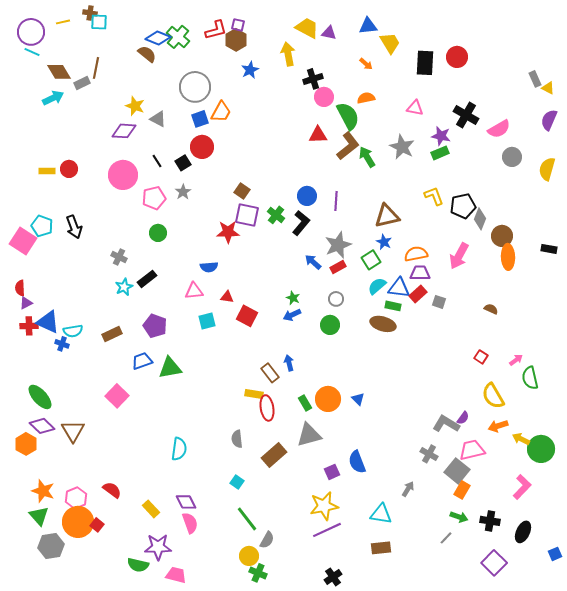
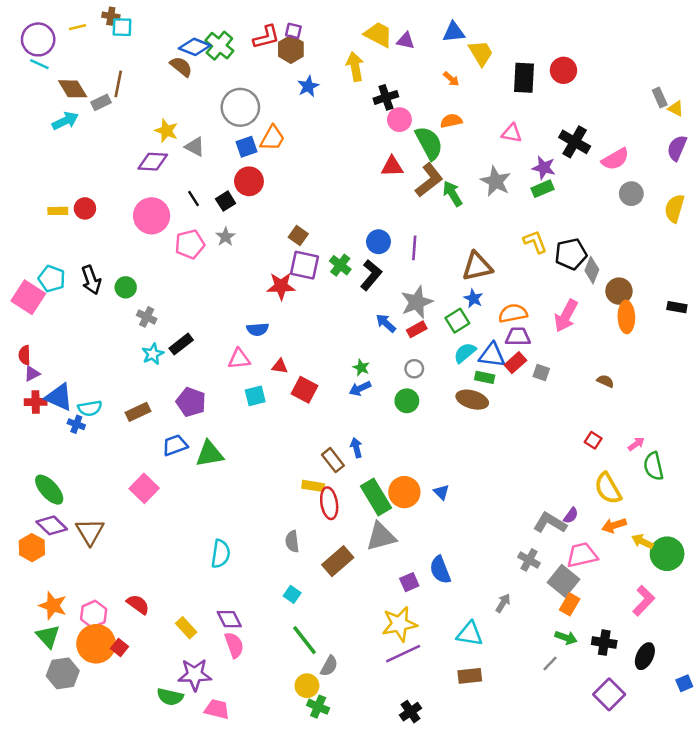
green circle: (158, 233) -> (126, 287), moved
green rectangle: (305, 403) -> (376, 497), size x1.8

